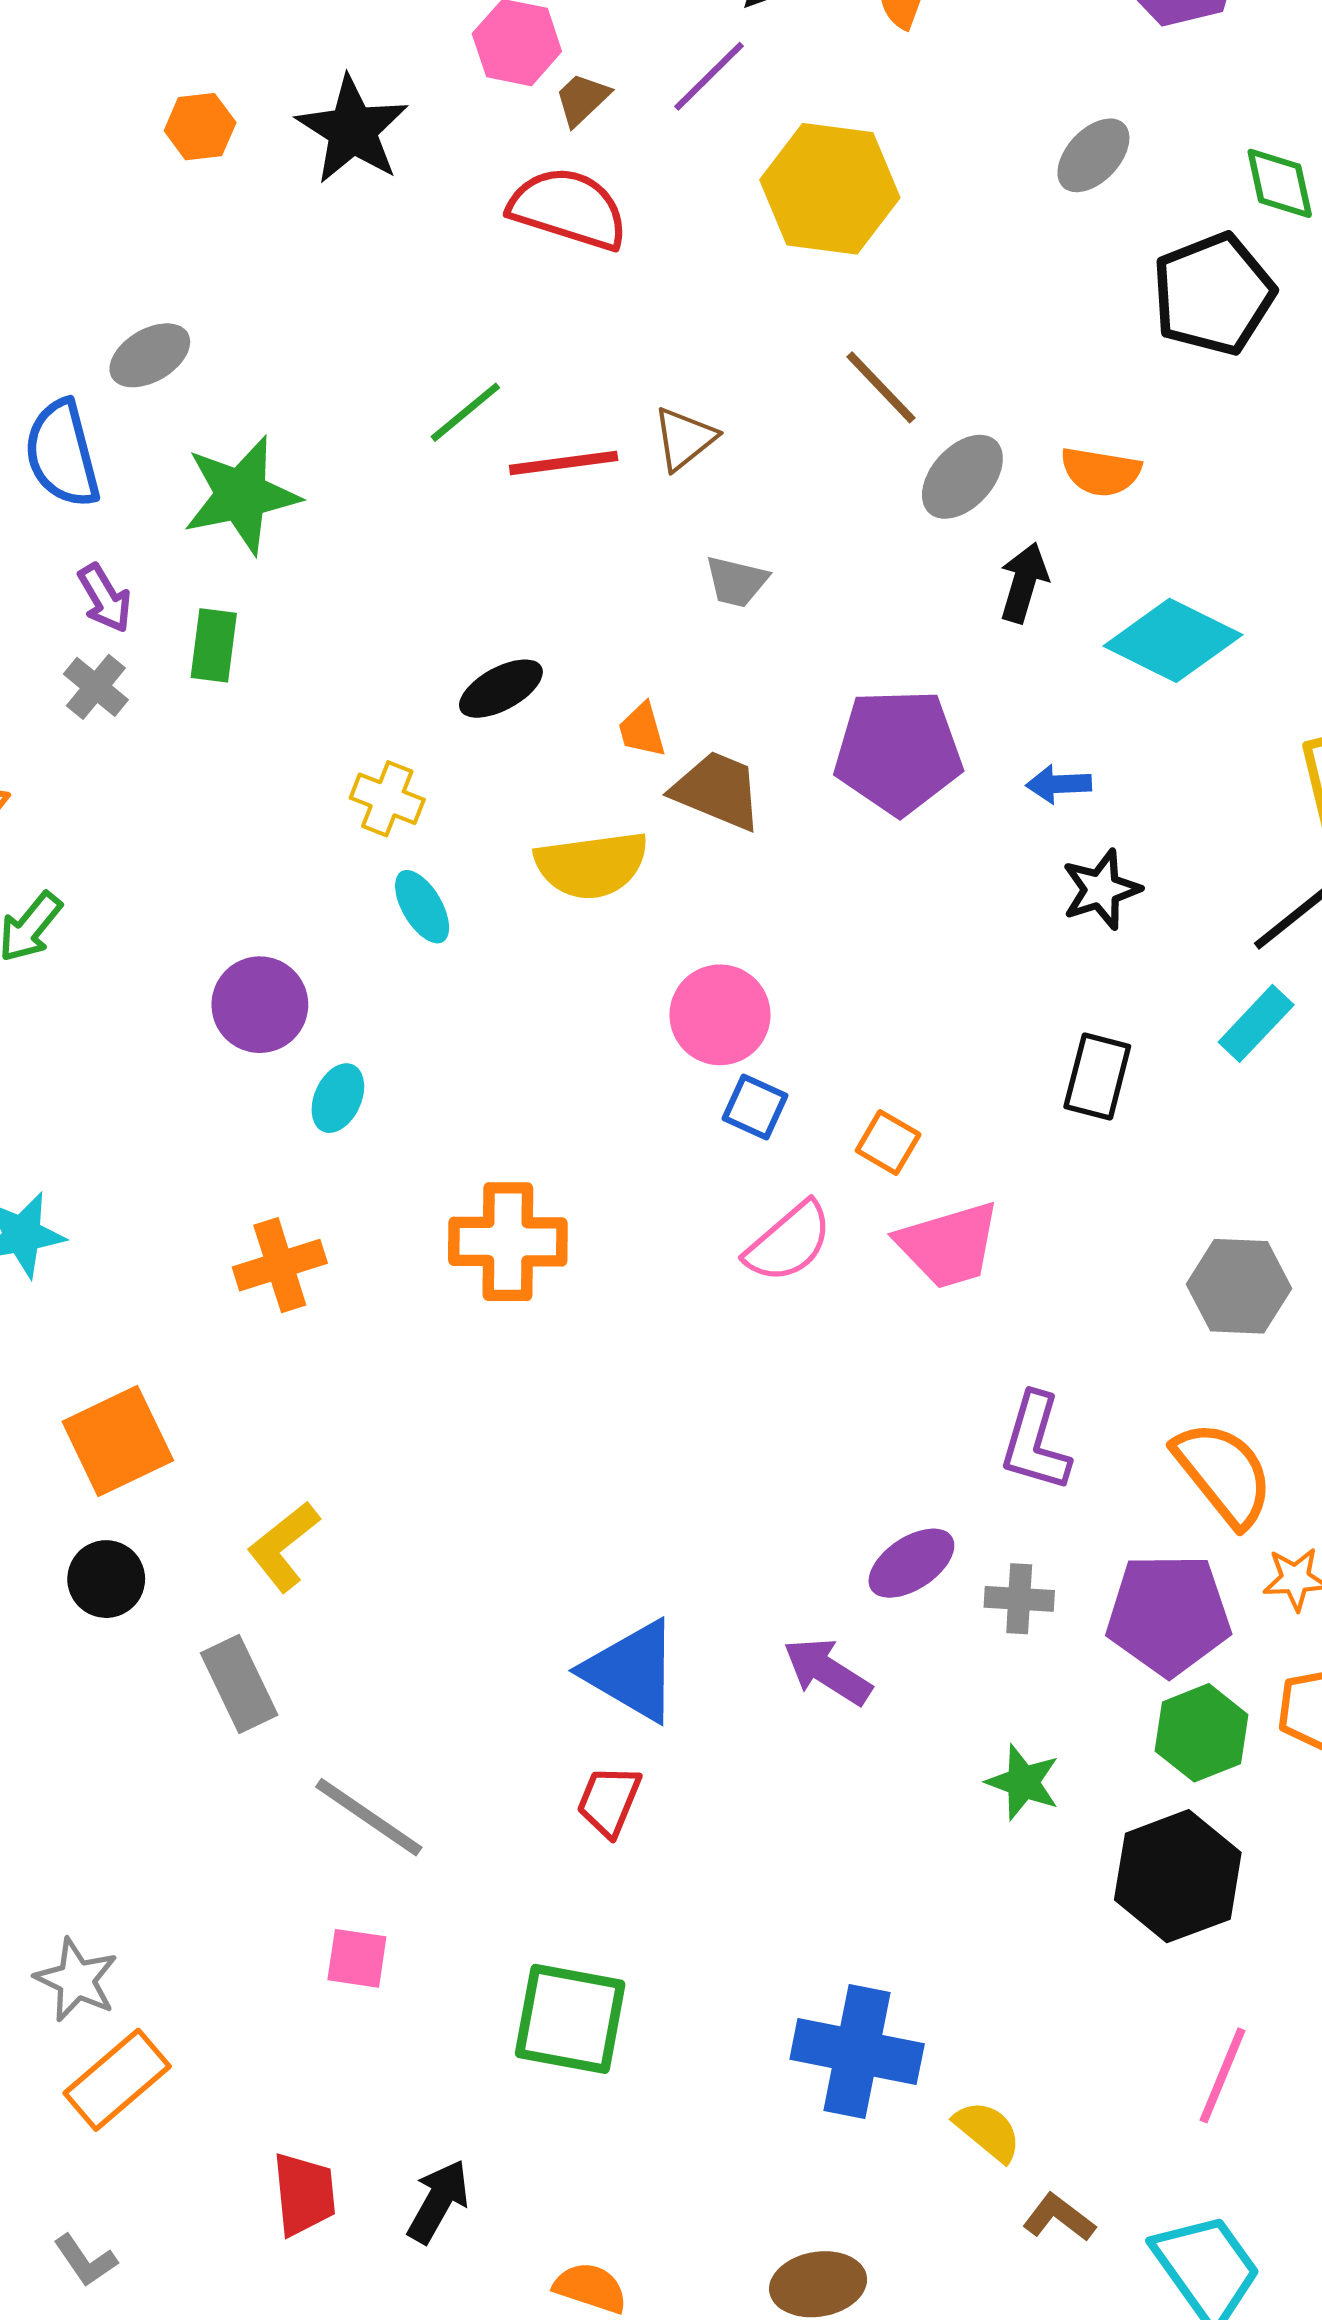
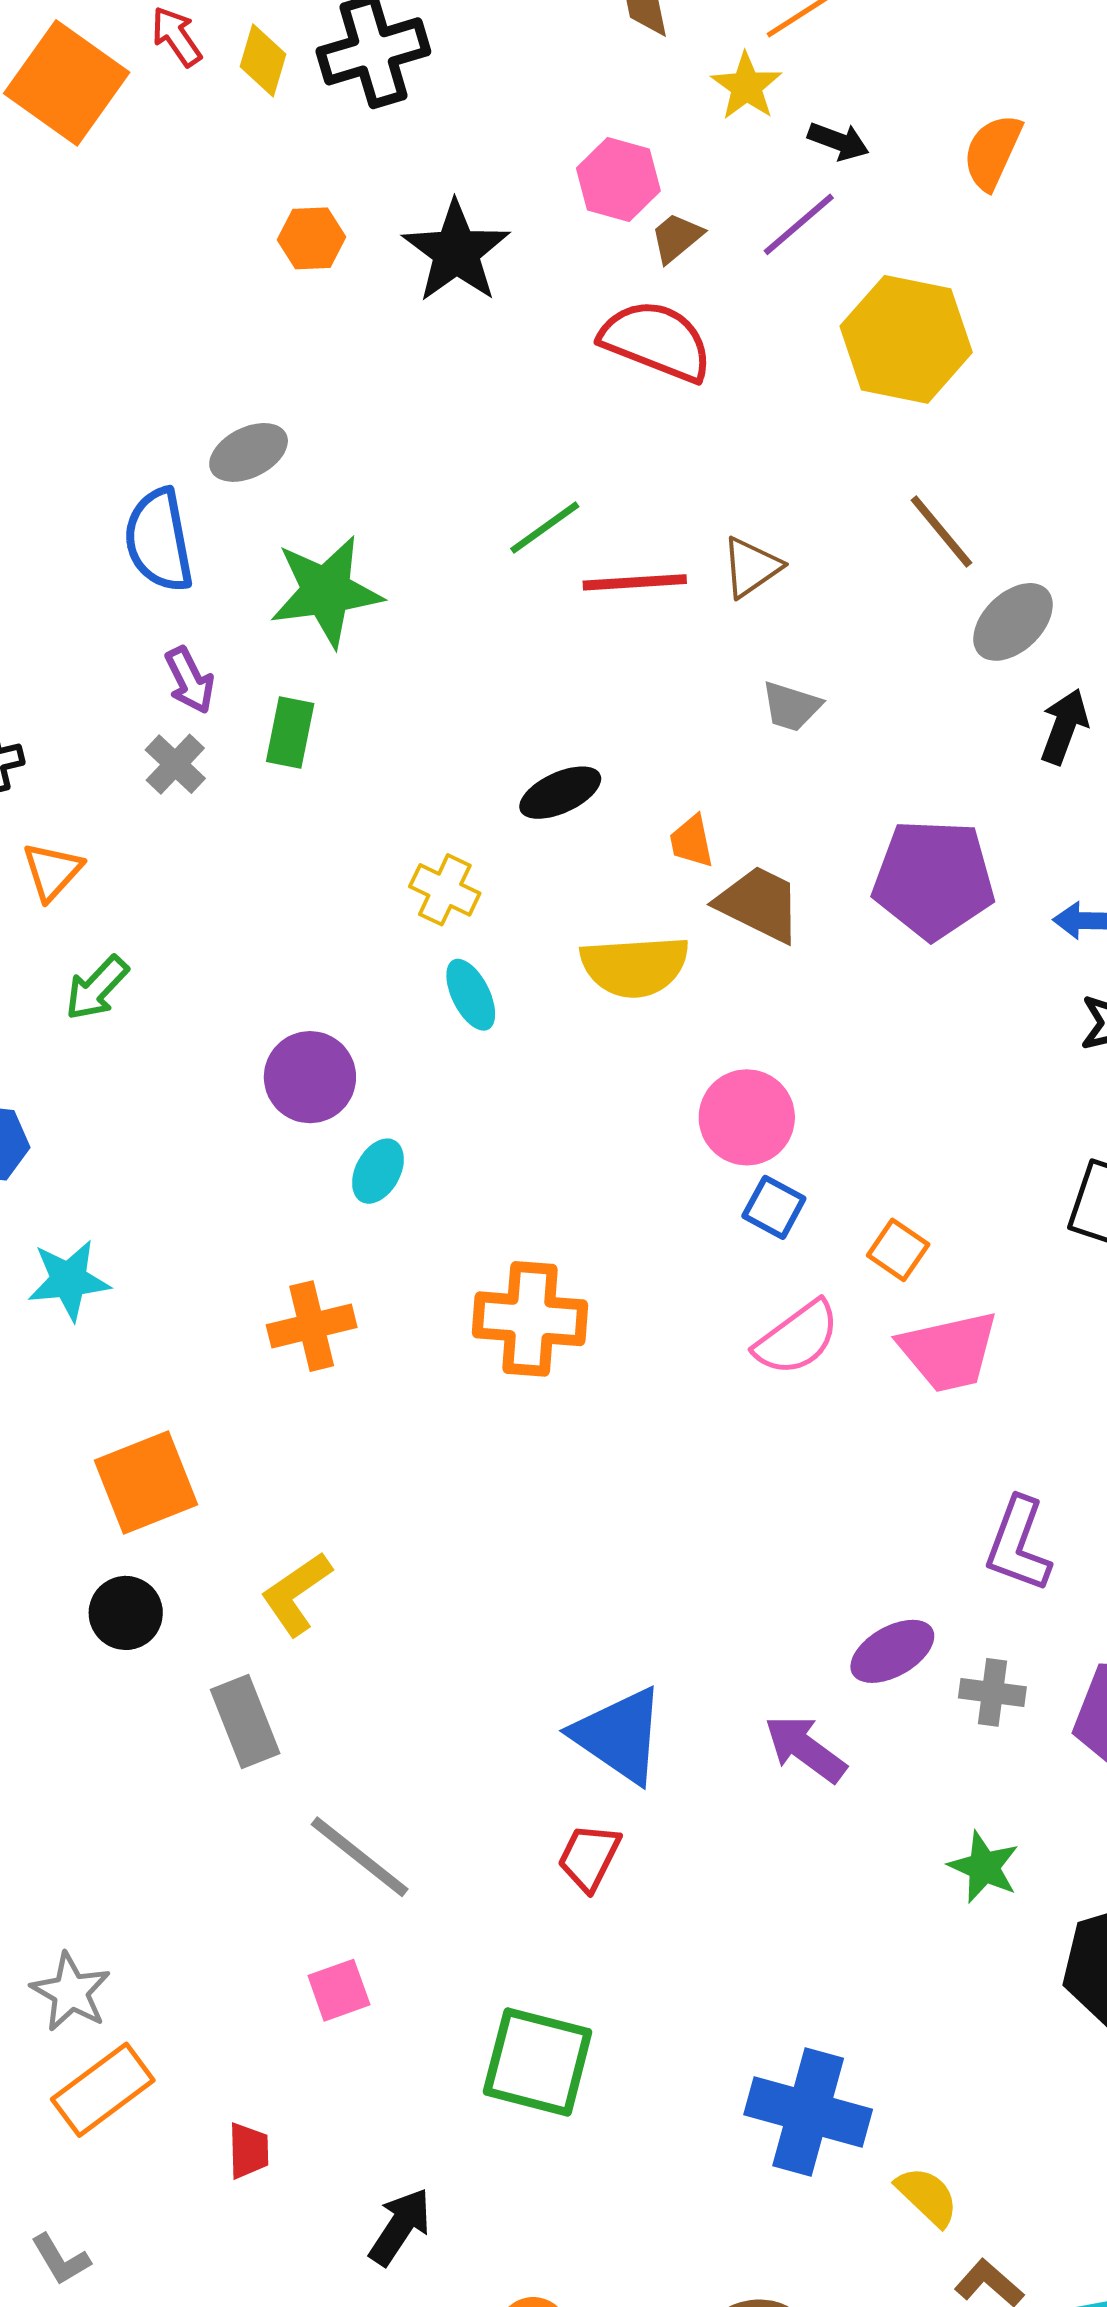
pink square: (357, 1958) -> (339, 1990), turned -32
red trapezoid: (304, 2194) -> (248, 2151), moved, size x0.7

